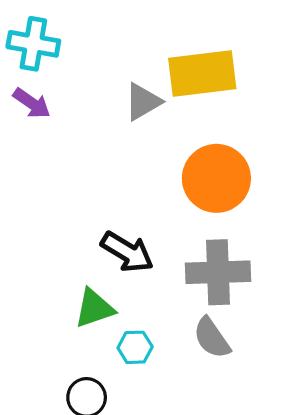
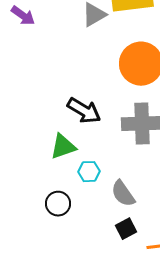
gray semicircle: (212, 338) -> (123, 194), moved

